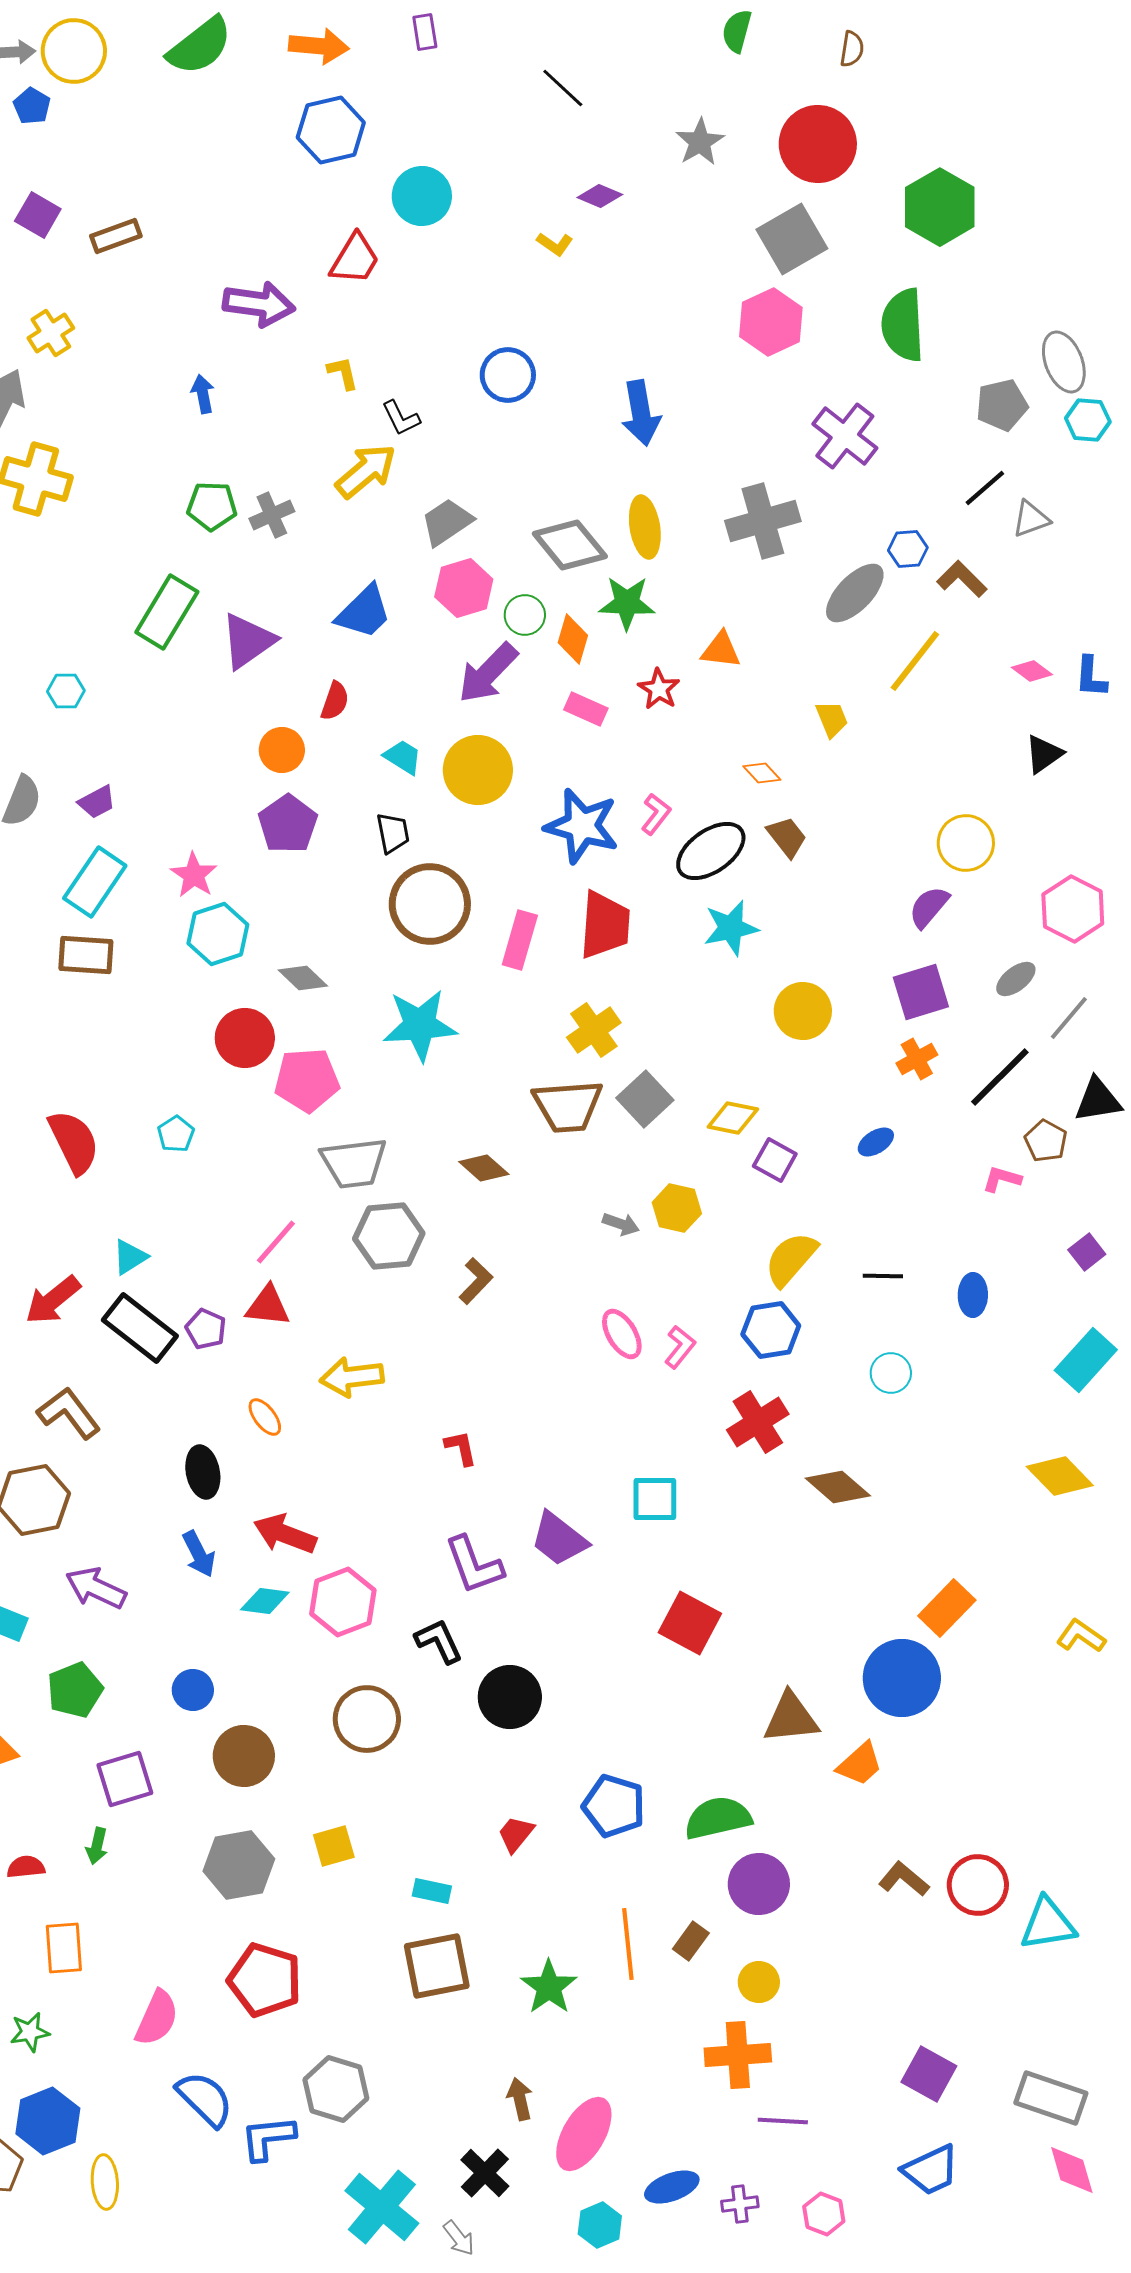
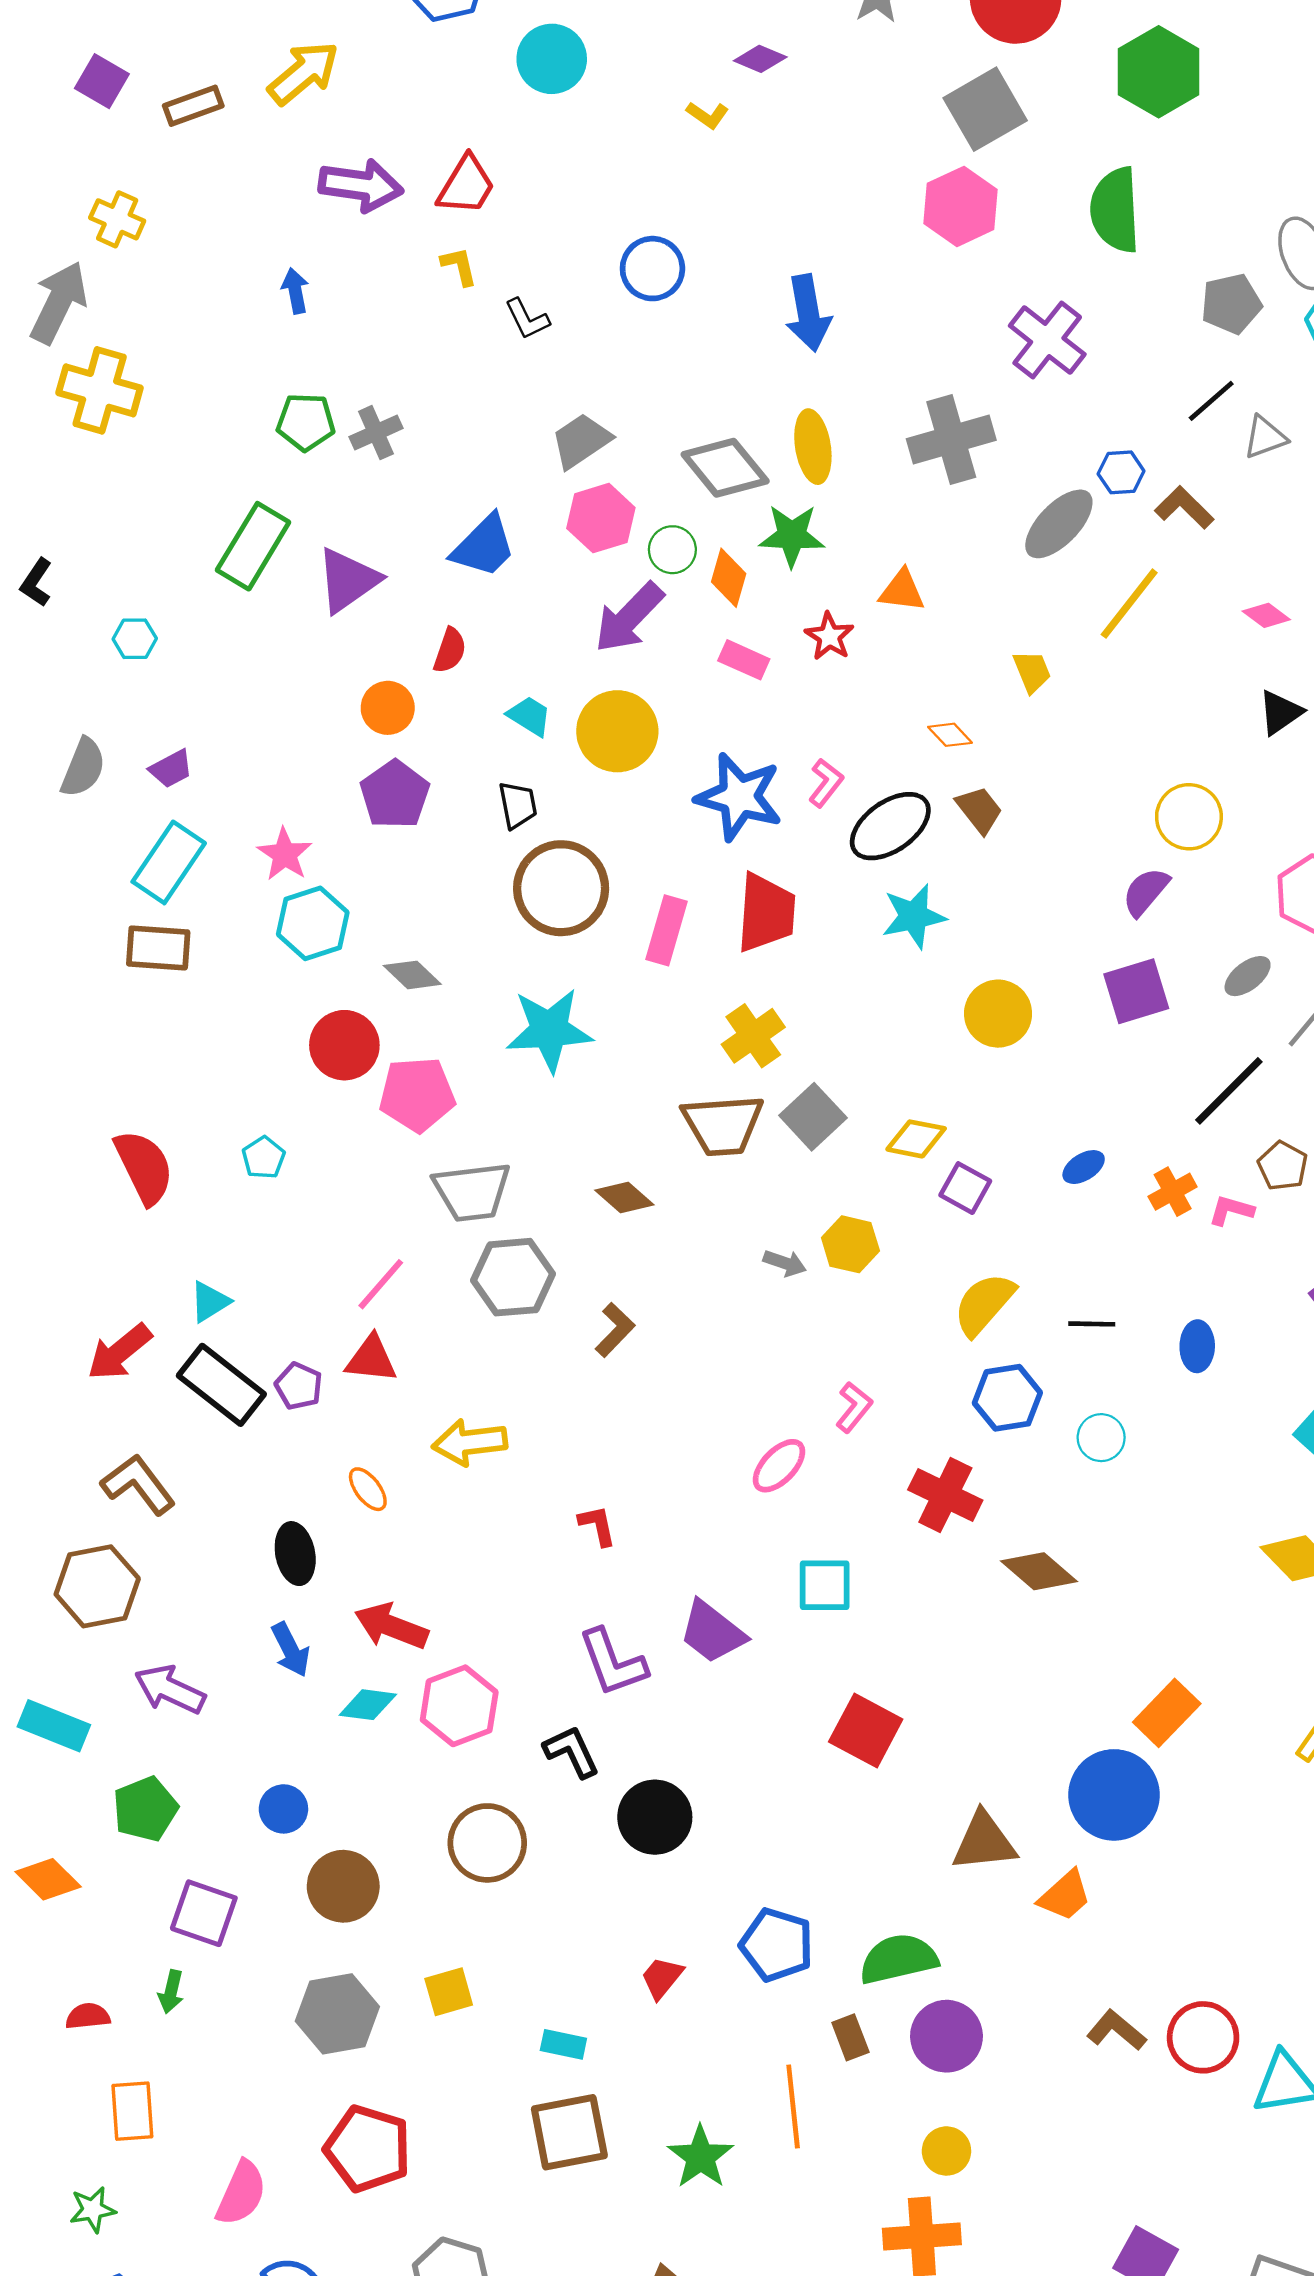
red trapezoid: (355, 259) -> (466, 185), moved
yellow cross: (51, 333) -> (117, 219), turned -33
yellow arrow: (366, 471) -> (303, 73), moved
orange cross: (917, 1059) -> (1173, 1192), moved
blue hexagon: (771, 1330) -> (1007, 1398), moved
pink ellipse: (622, 1334) -> (779, 1466), moved, turned 75
red cross: (758, 1422) -> (945, 1495), turned -32
purple square: (125, 1779) -> (204, 1913), turned 36
brown rectangle: (691, 1941) -> (850, 2037), moved, turned -57

